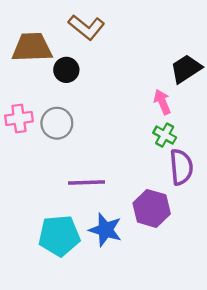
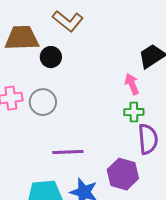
green cross: (165, 135) -> (134, 112), turned -30

